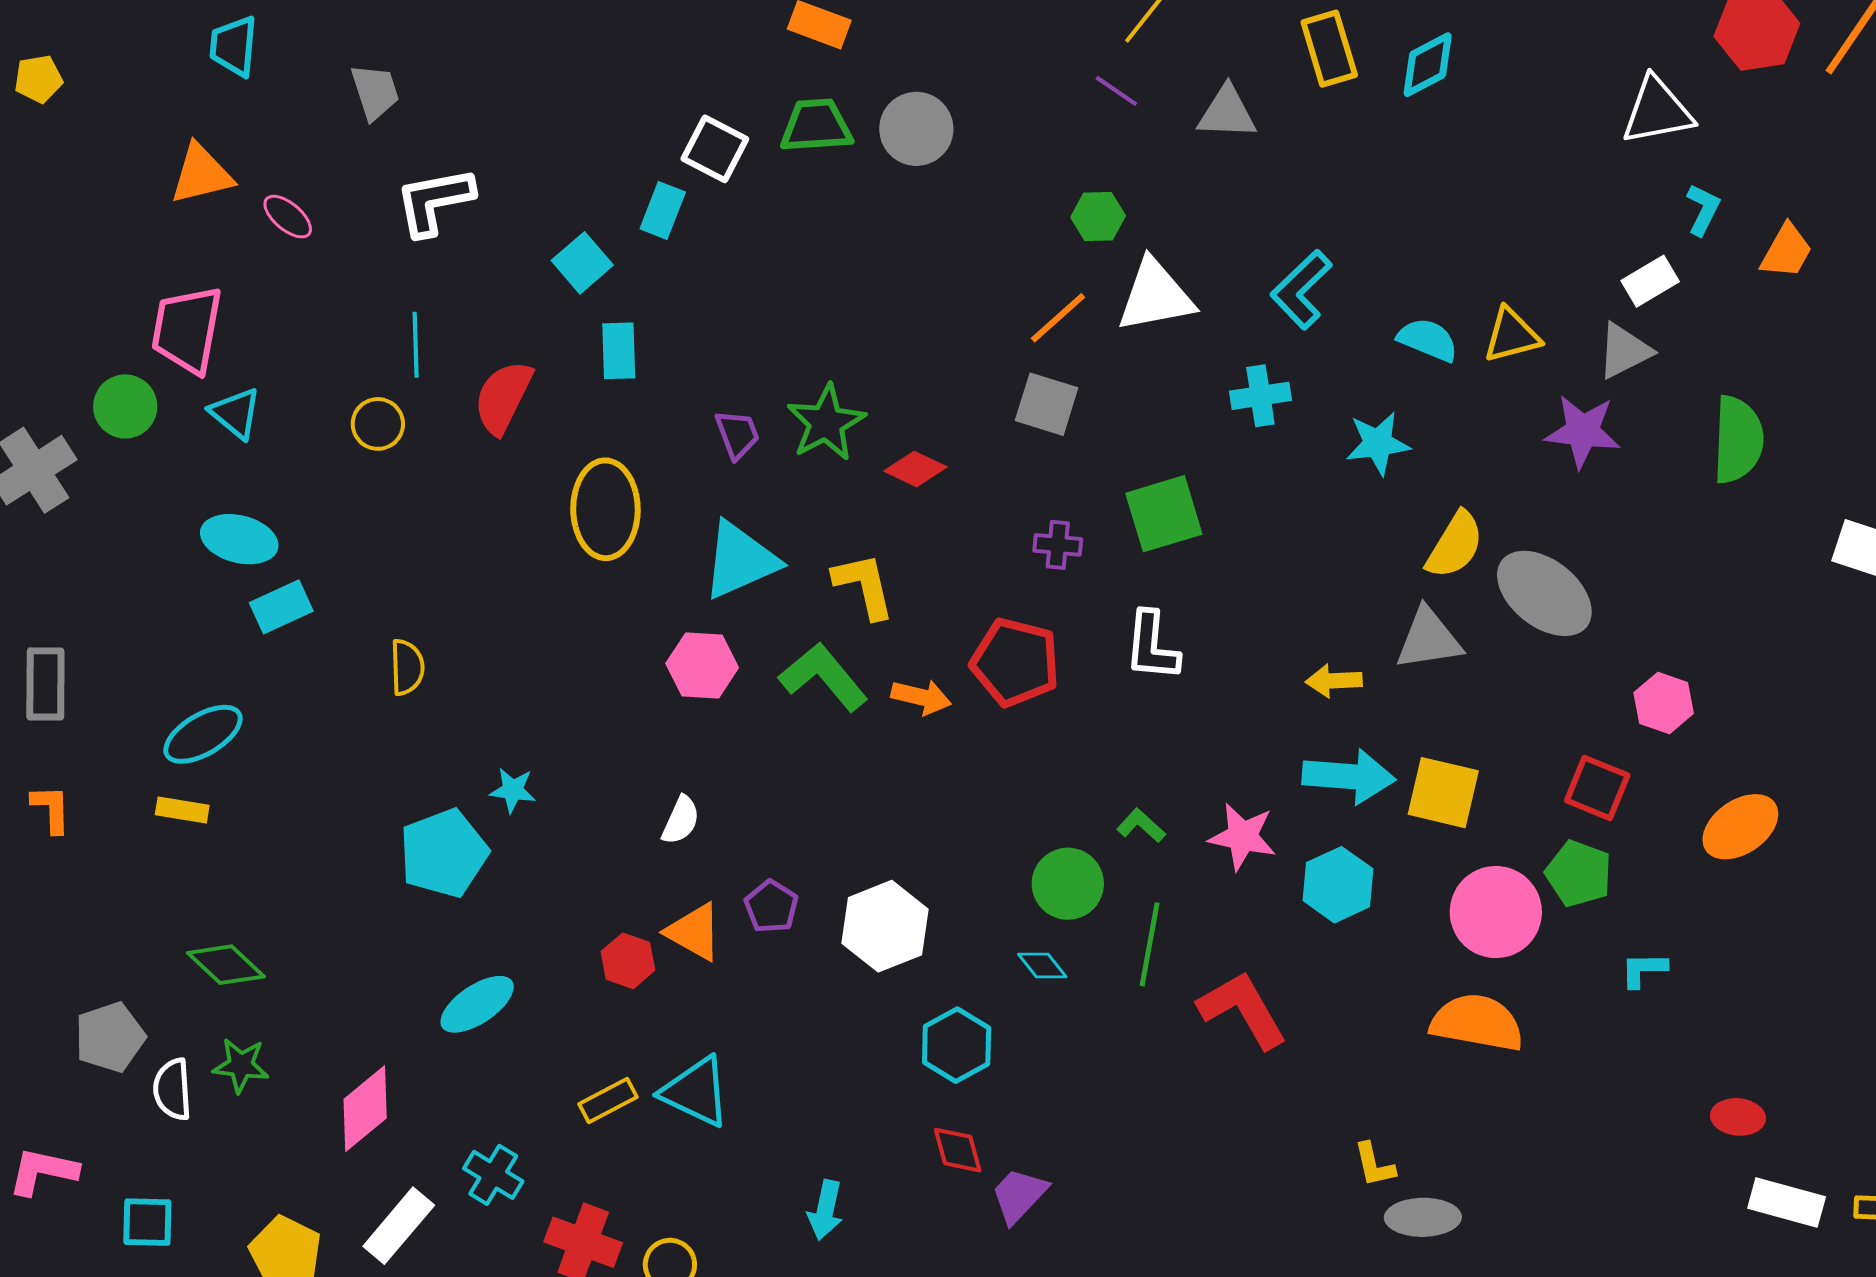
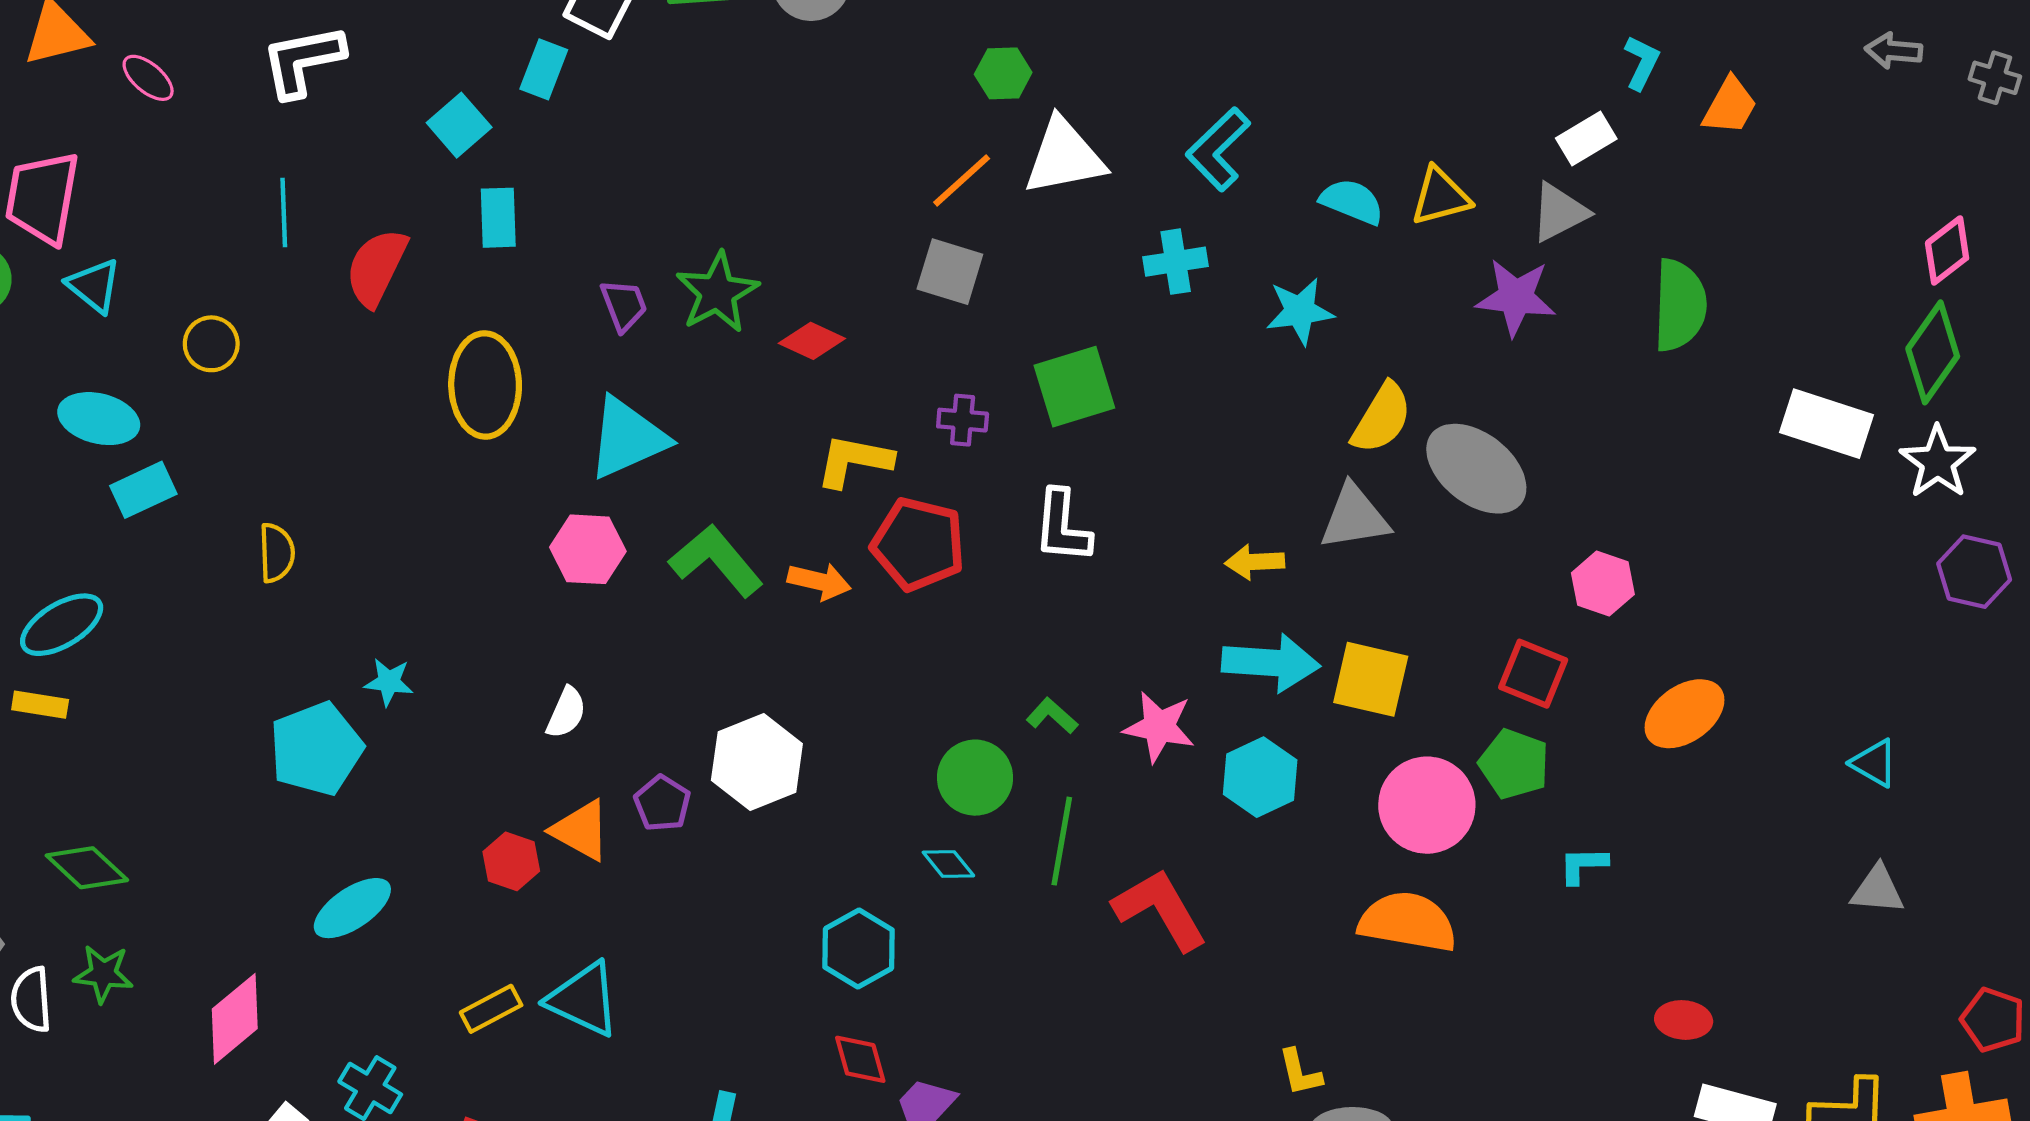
yellow circle: (378, 424) -> (211, 344), moved
yellow L-shape: (864, 586) -> (854, 461), moved, turned -66
white hexagon: (885, 926) -> (757, 762), moved

